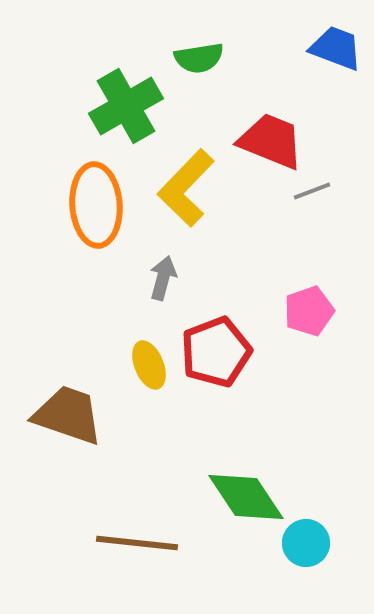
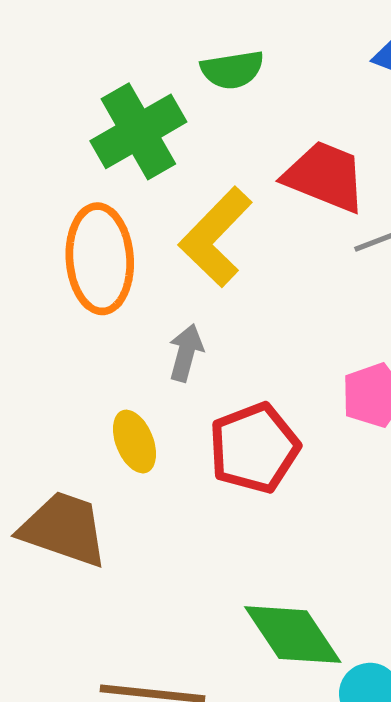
yellow ellipse: (149, 365) -> (134, 442), moved

